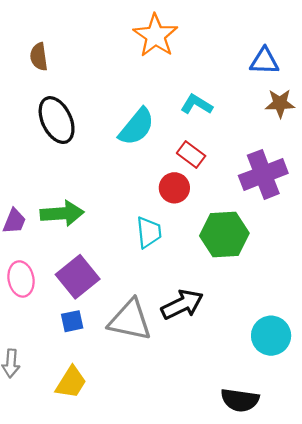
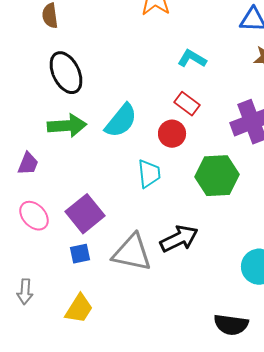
cyan semicircle: (137, 127) -> (121, 121), moved
green arrow: (62, 213) -> (67, 126), moved
pink ellipse: (21, 279) -> (34, 216), turned -32

